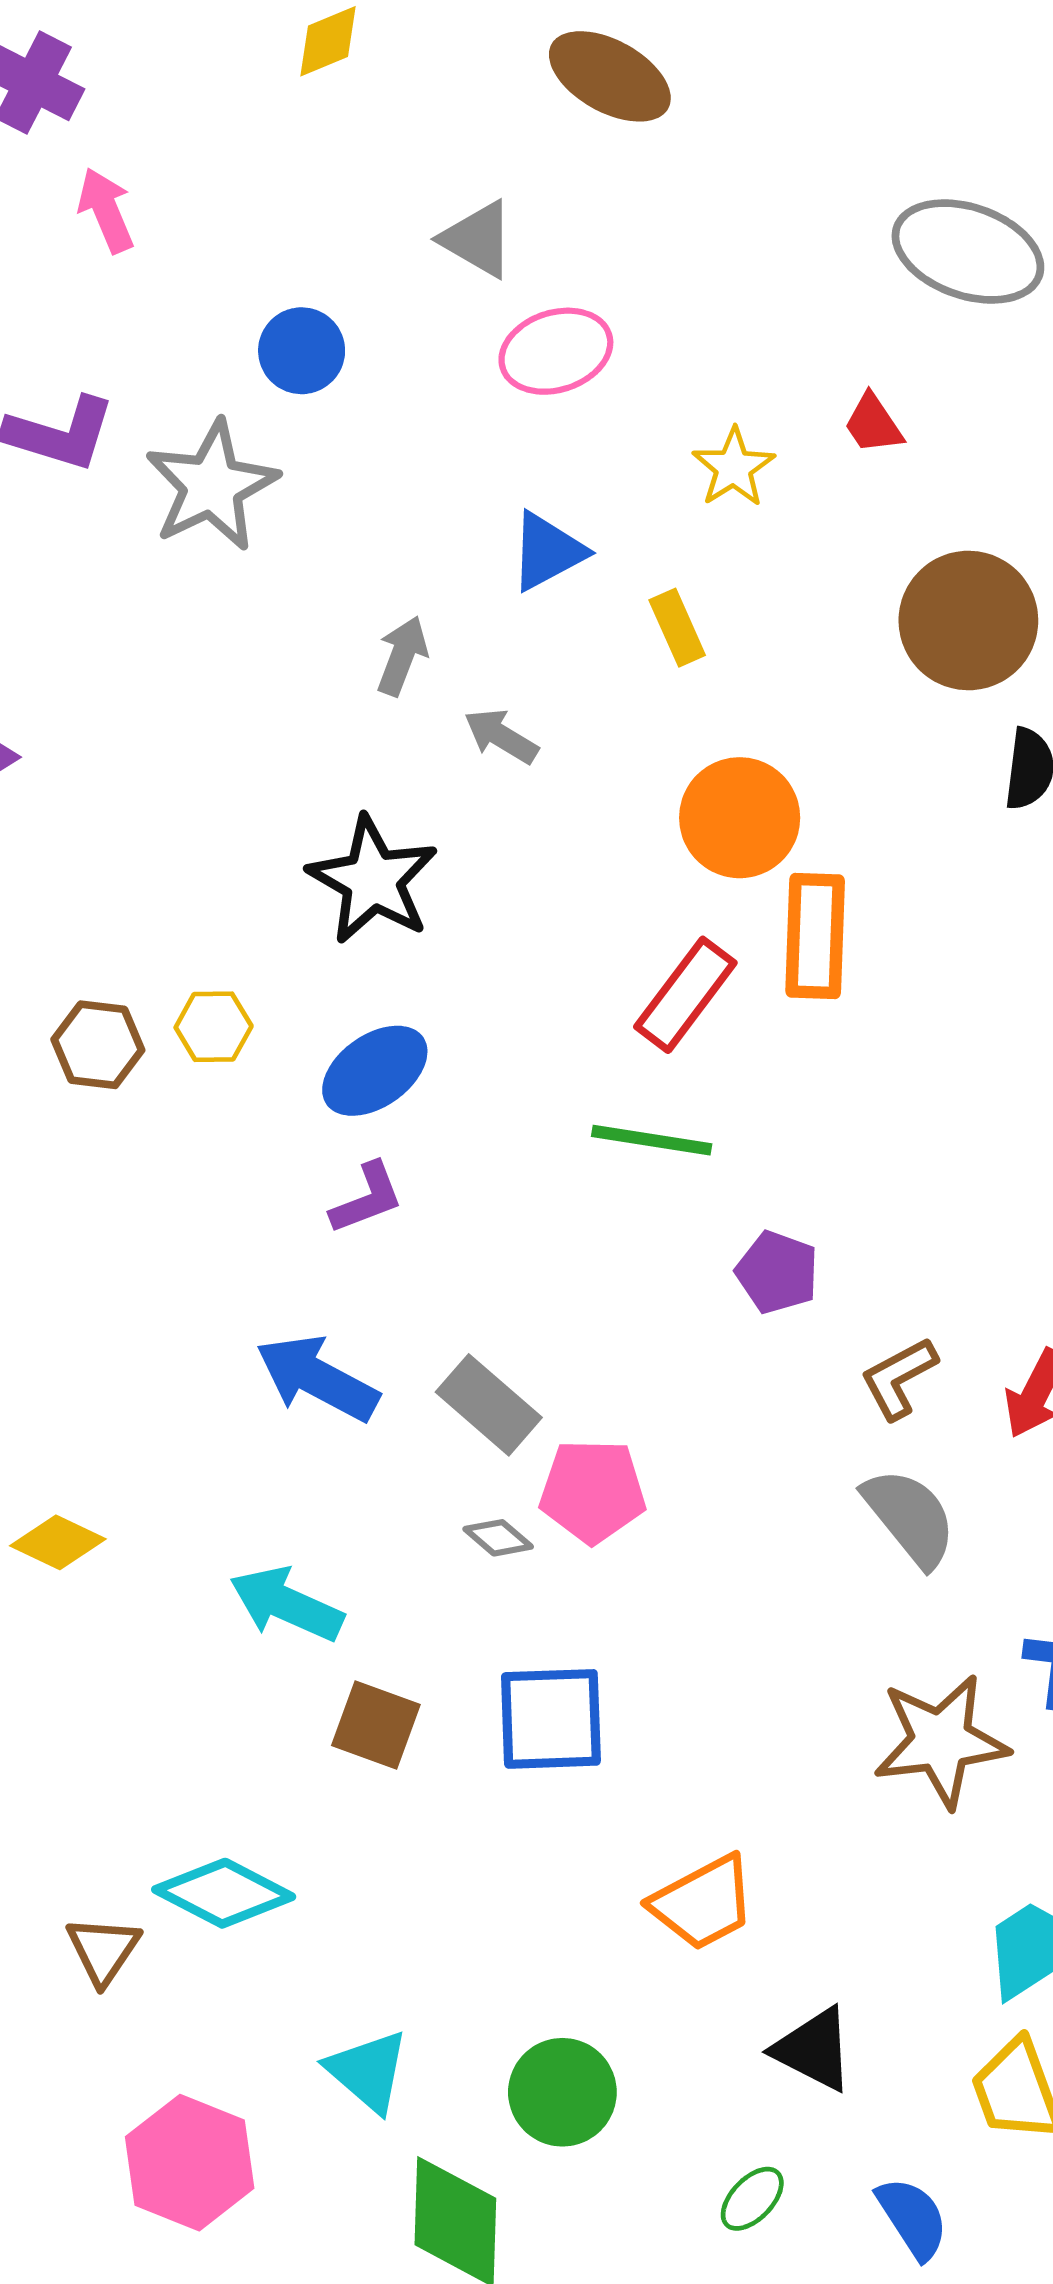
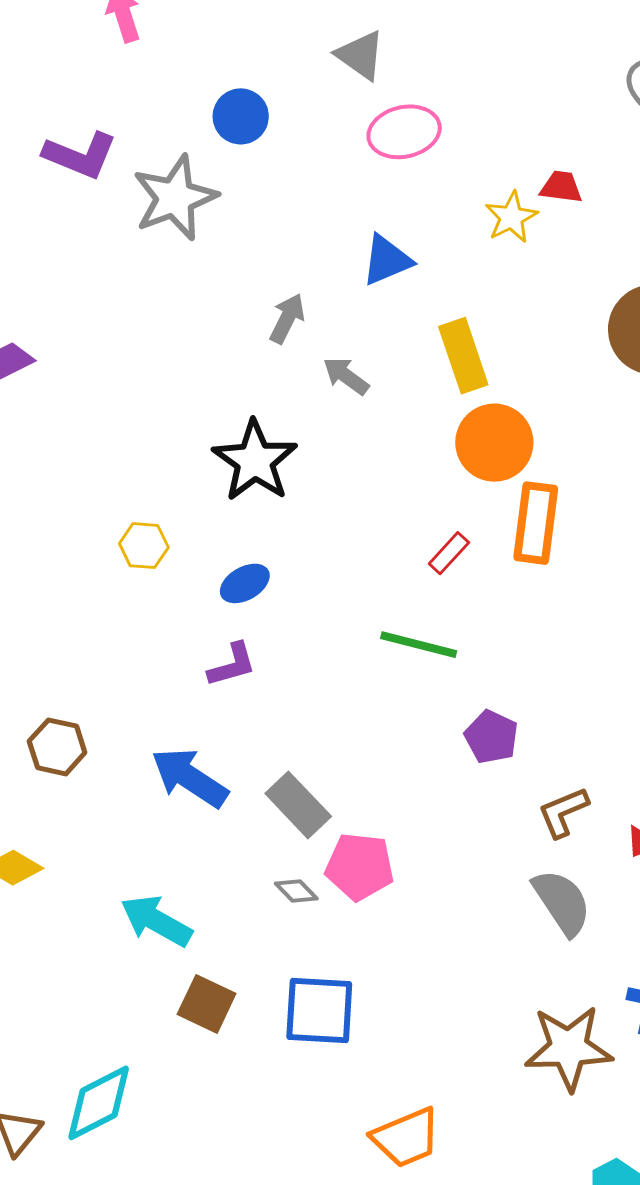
red trapezoid: (873, 424) -> (561, 187), moved, turned 126
yellow rectangle: (677, 628) -> (463, 356), moved, size x1.5
red rectangle: (685, 995) -> (449, 553), size x0.6
brown hexagon: (98, 1045) -> (57, 747), moved
blue ellipse: (375, 1071) -> (245, 583), size x0.7
cyan diamond: (224, 1893) -> (99, 1103), turned -60

